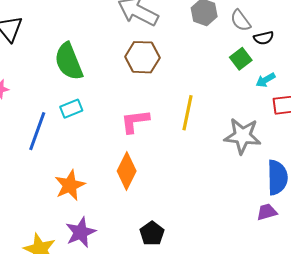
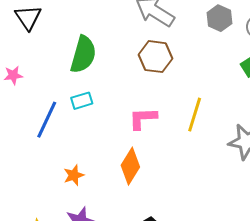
green semicircle: (69, 61) -> (83, 55), turned -147
orange star: (70, 185) -> (74, 175), size x0.7

